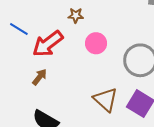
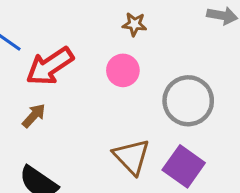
brown star: (76, 15) -> (134, 24), moved

